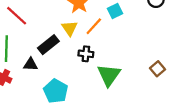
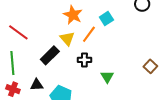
black triangle: (31, 64) -> (37, 85), moved
green triangle: (109, 75) -> (107, 77), size x0.6

